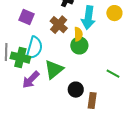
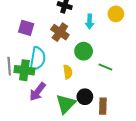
cyan arrow: (88, 18) -> (90, 22), size x0.6
yellow semicircle: (78, 34) -> (68, 72), moved
green triangle: (54, 69) -> (66, 104), moved
green line: (113, 74) -> (105, 67), moved

